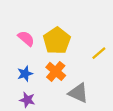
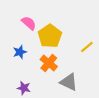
pink semicircle: (26, 38) -> (29, 23), moved
blue star: (25, 74) -> (20, 52), moved

